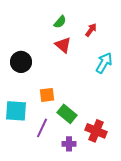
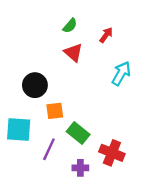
black circle: (21, 62) -> (35, 85), moved

